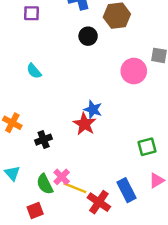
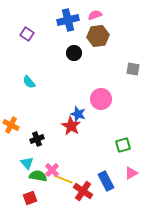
purple square: (32, 13) -> (27, 34), turned 32
pink circle: (134, 71) -> (101, 99), moved
cyan triangle: (12, 173) -> (27, 163), moved
green semicircle: (45, 184) -> (38, 176), turned 126

